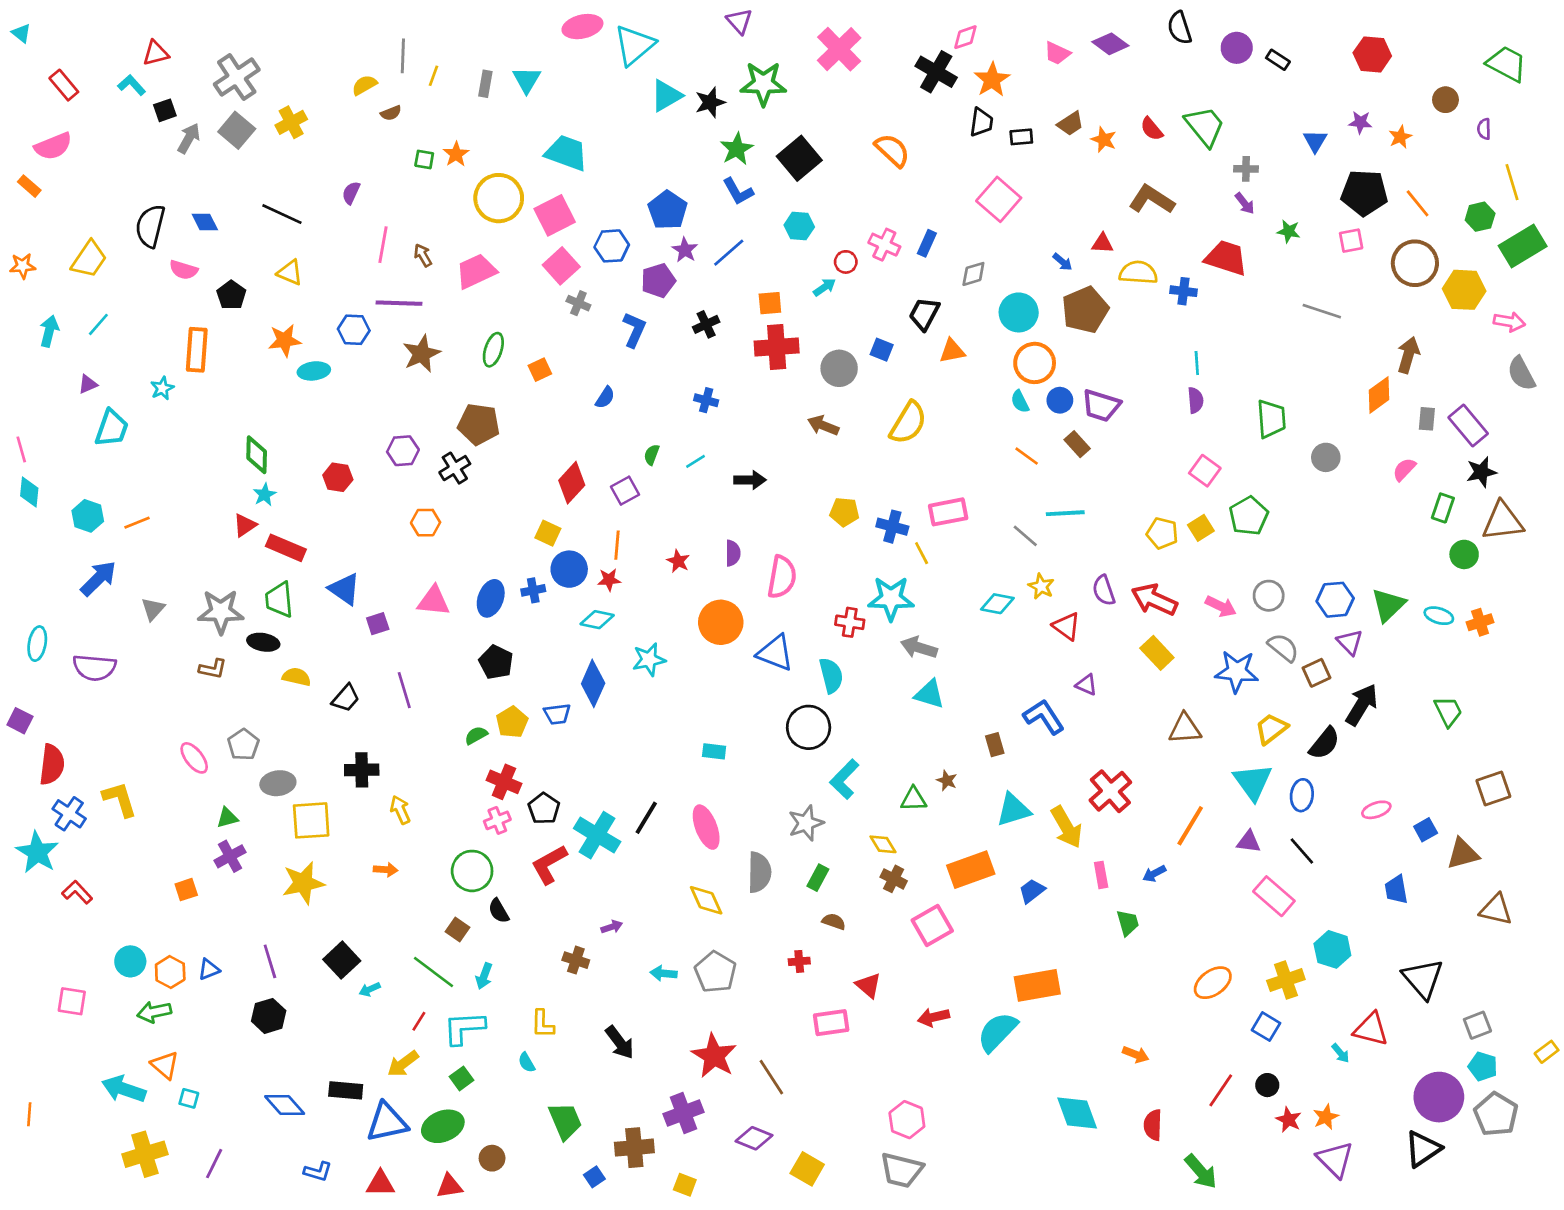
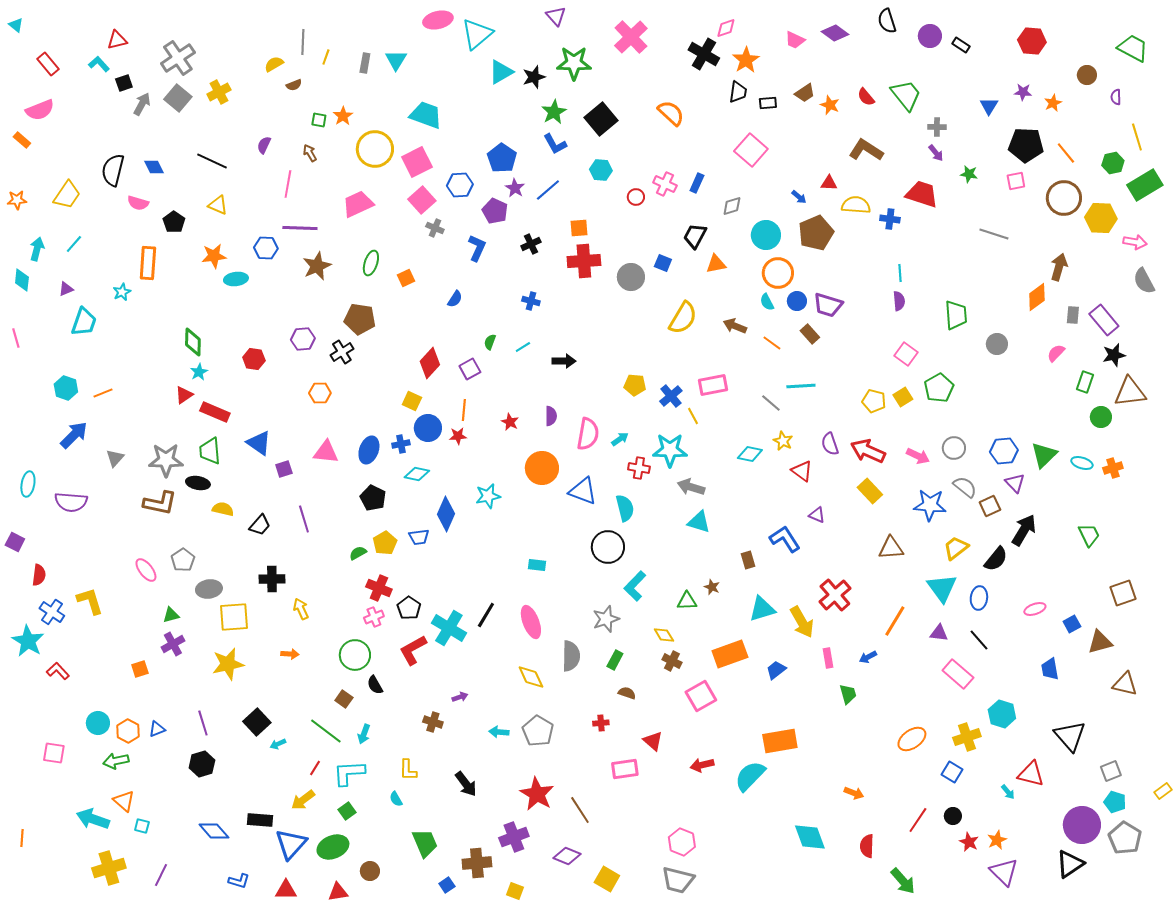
brown arrow: (423, 255) -> (310, 153), moved
purple pentagon: (658, 281) -> (495, 211), turned -30
cyan arrow: (824, 287) -> (620, 439), moved
brown arrow: (823, 425) -> (735, 326), moved
cyan diamond: (29, 492) -> (22, 280), moved
blue cross: (892, 527) -> (671, 396), turned 35
cyan diamond: (597, 620) -> (417, 474), moved
brown L-shape: (213, 669) -> (160, 503), size x1.6
red semicircle: (52, 765) -> (39, 575), size x0.7
blue triangle: (387, 1122) -> (291, 844), turned -36

